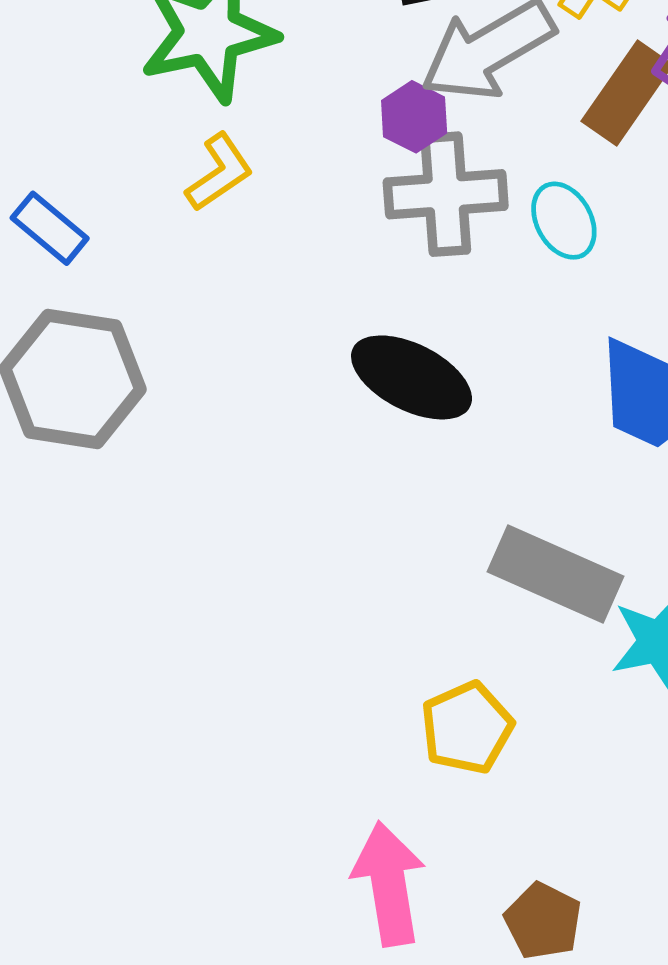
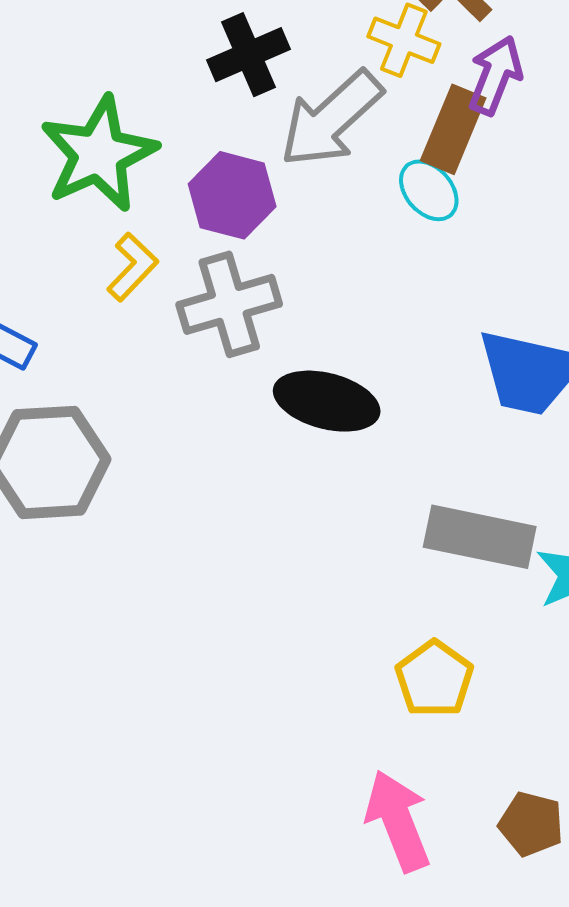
purple hexagon: (414, 117) -> (232, 195), moved, size x1.5
gray cross: (446, 194) -> (229, 304), moved
cyan ellipse: (564, 221) -> (429, 190), moved

